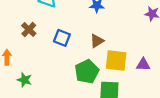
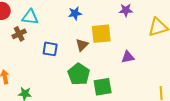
brown cross: (29, 29) -> (19, 34), moved, turned 32
yellow square: (116, 60) -> (101, 34), moved

